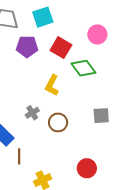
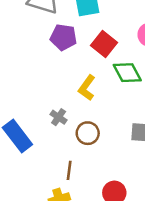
gray cross: (32, 113) -> (59, 117), turned -32
brown line: (19, 156) -> (69, 170), moved

